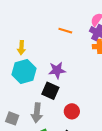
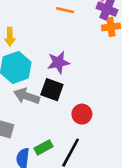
gray arrow: (37, 113) -> (27, 96), moved, turned 108

